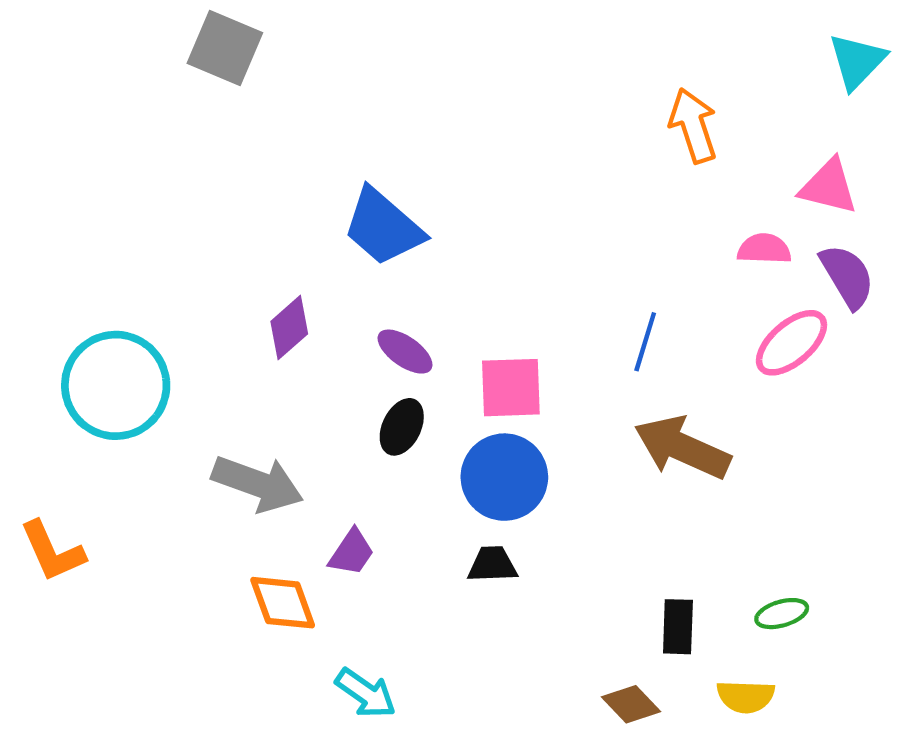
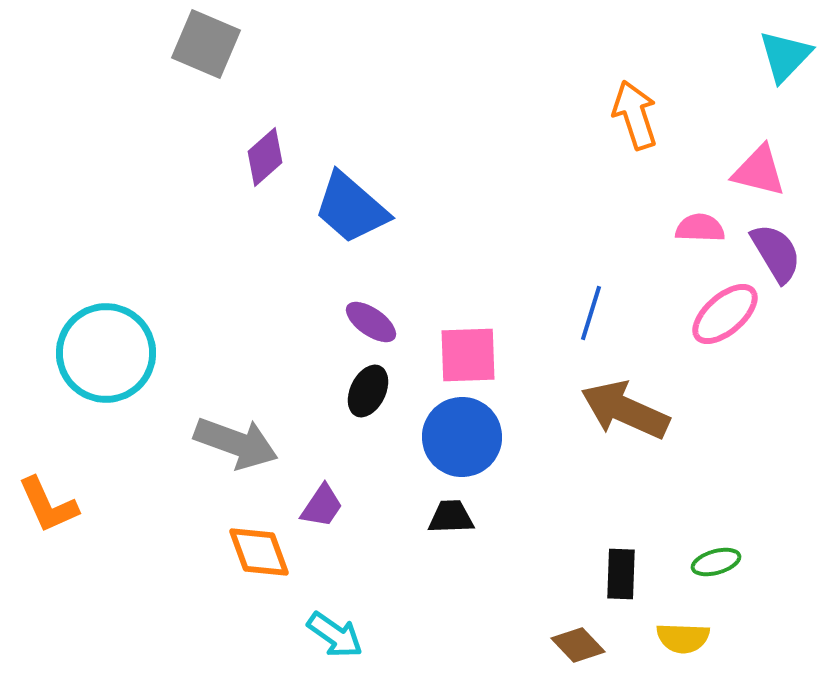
purple diamond: (289, 328) -> (265, 157), moved

